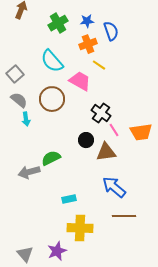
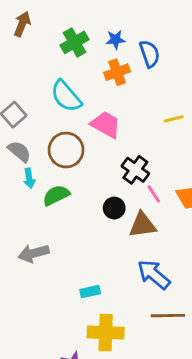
yellow line: (99, 65) -> (174, 119), moved, turned -48
green semicircle: (51, 158) -> (56, 195), moved

